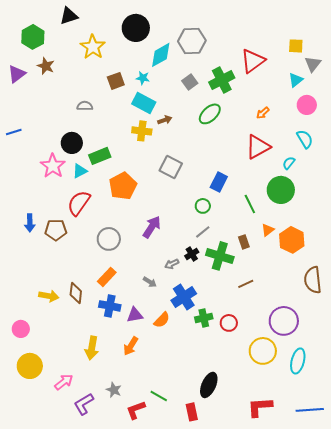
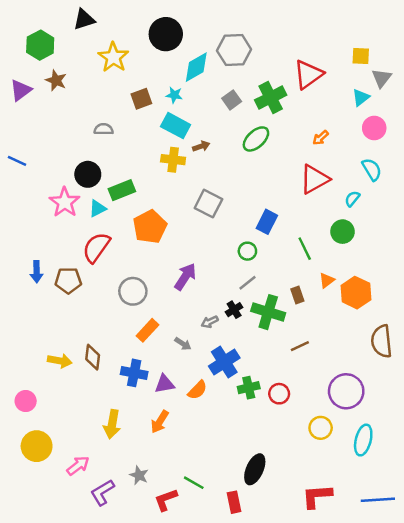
blue line: (14, 132) -> (17, 161), turned 42
green circle: (281, 190) -> (343, 232), size x0.7
orange rectangle: (107, 277) -> (147, 330), moved
yellow circle: (263, 351) -> (321, 428), size x0.7

